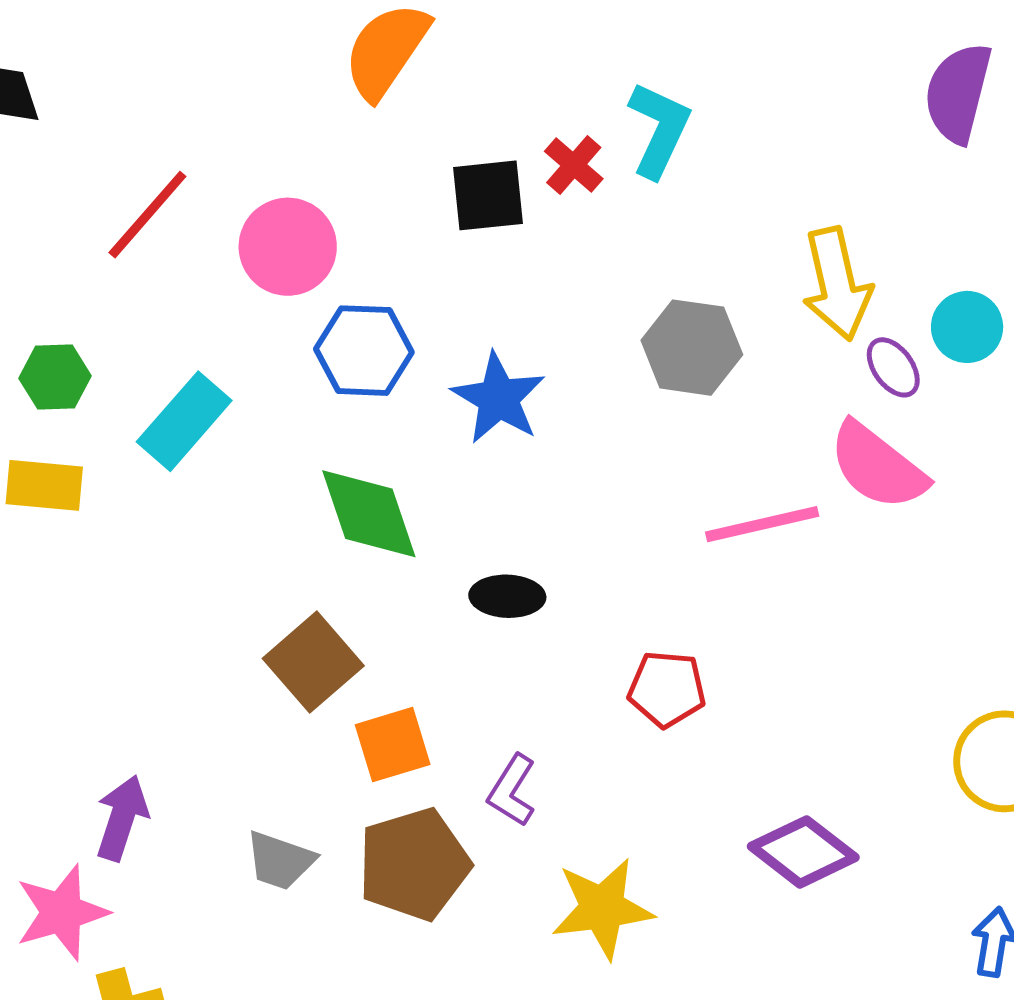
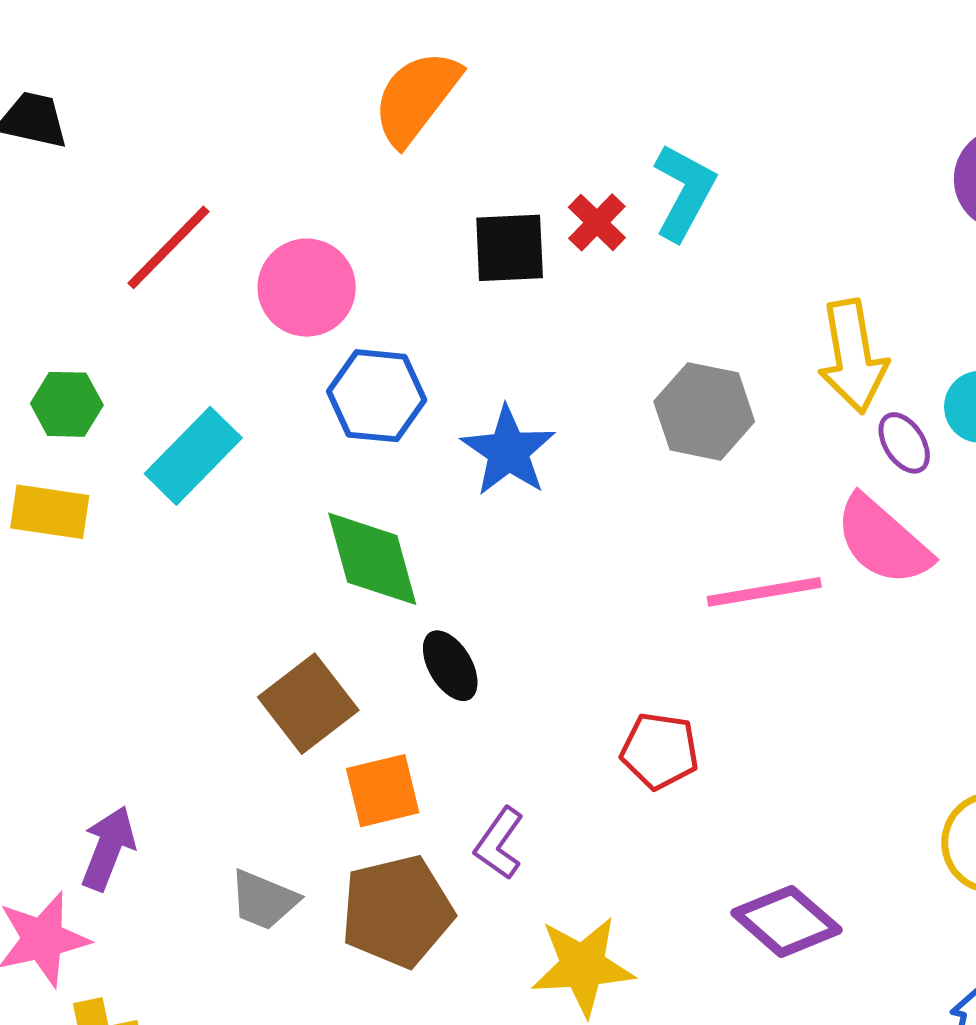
black ellipse: (507, 596) -> (450, 666), moved, turned 54

